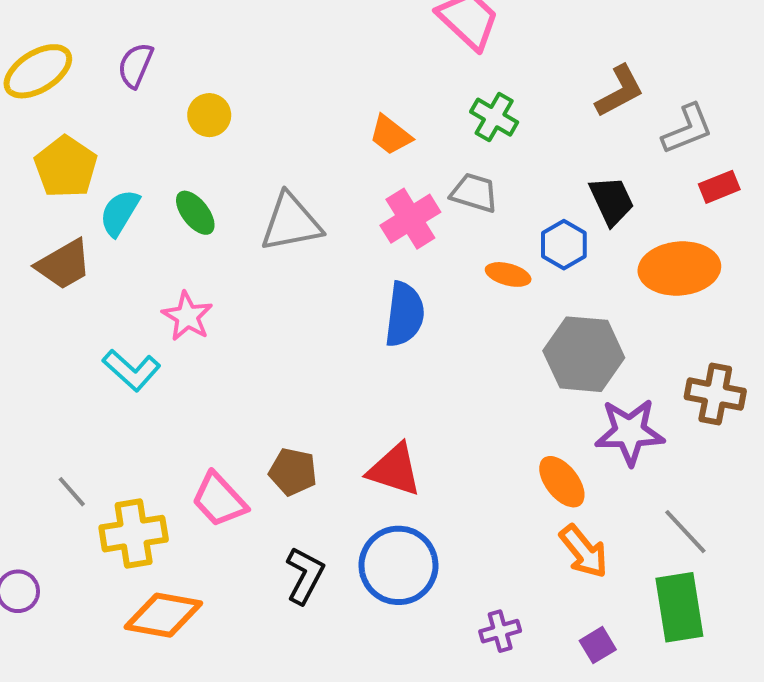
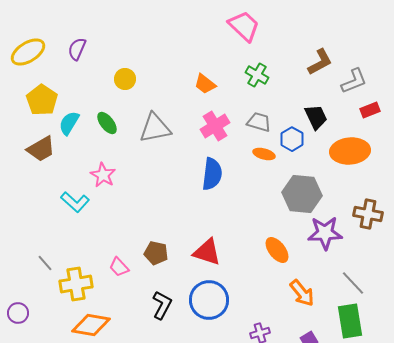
yellow circle: (209, 115) -> (125, 79), moved
gray trapezoid: (474, 193) -> (259, 122), moved
orange ellipse: (562, 482) -> (277, 250), moved
pink trapezoid: (219, 500) -> (119, 267), size x0.7

